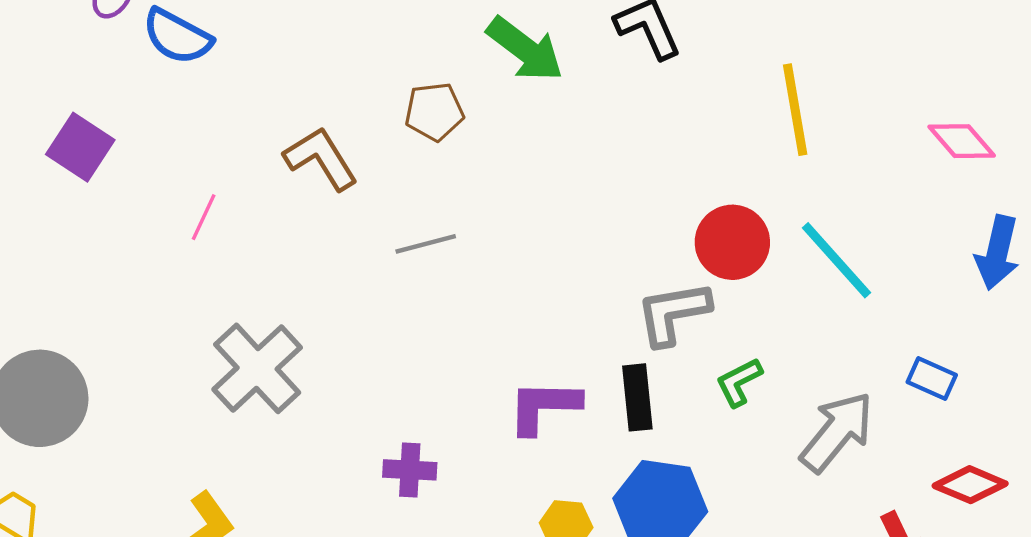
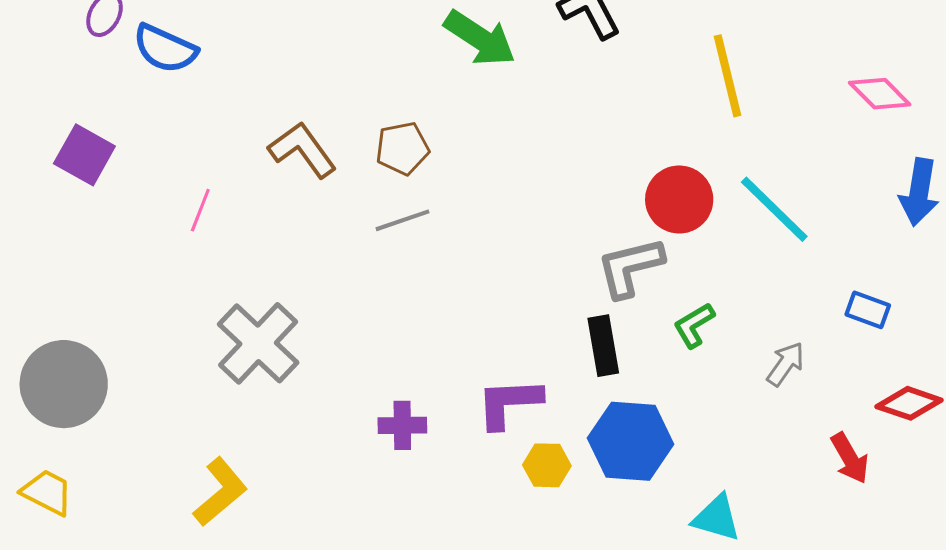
brown pentagon: (434, 112) -> (402, 148), moved
purple L-shape: (544, 407) -> (509, 403), moved
gray arrow: (837, 432) -> (785, 364), size x0.6

